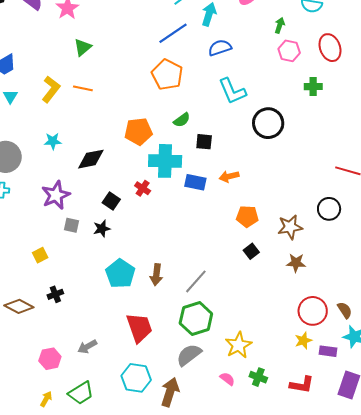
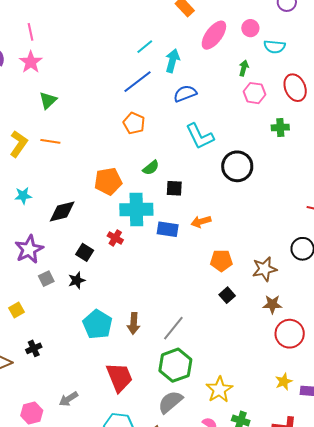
orange pentagon: (167, 75) -> (134, 123), size x0.7
gray square: (72, 225) -> (46, 279), turned -35
red circle: (313, 311) -> (290, 334), moved

